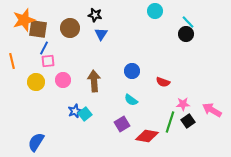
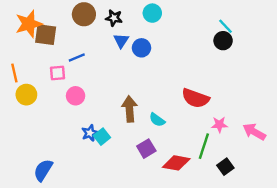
cyan circle: (155, 11) -> (152, 13), moved
brown circle: (70, 28) -> (84, 14), moved
blue line: (44, 48) -> (77, 57), moved, turned 40
blue circle: (132, 71) -> (141, 48), moved
brown arrow: (94, 81) -> (130, 109), moved
yellow circle: (36, 82) -> (26, 95), moved
red semicircle: (163, 82) -> (195, 98), size x1.6
black square: (188, 121) -> (225, 167), moved

